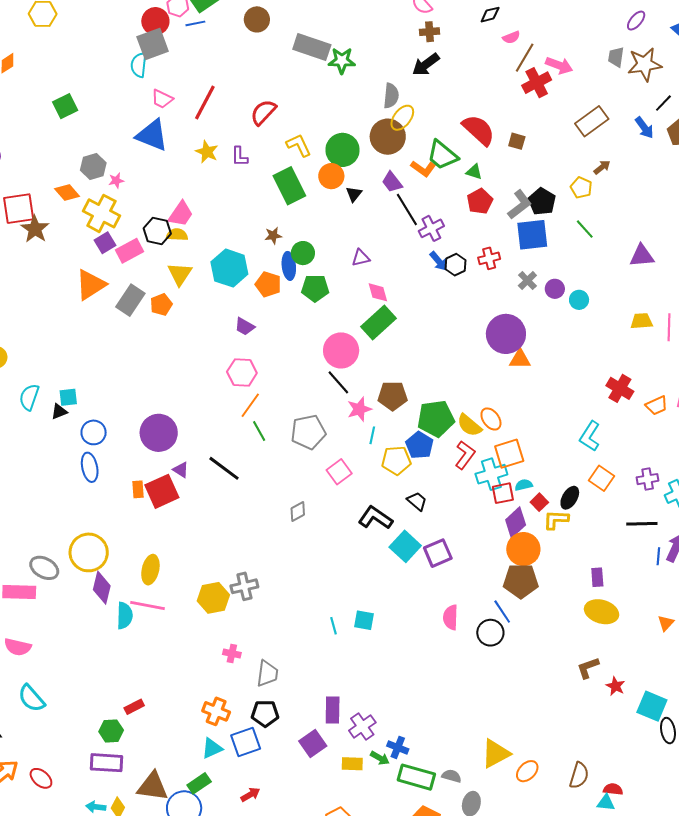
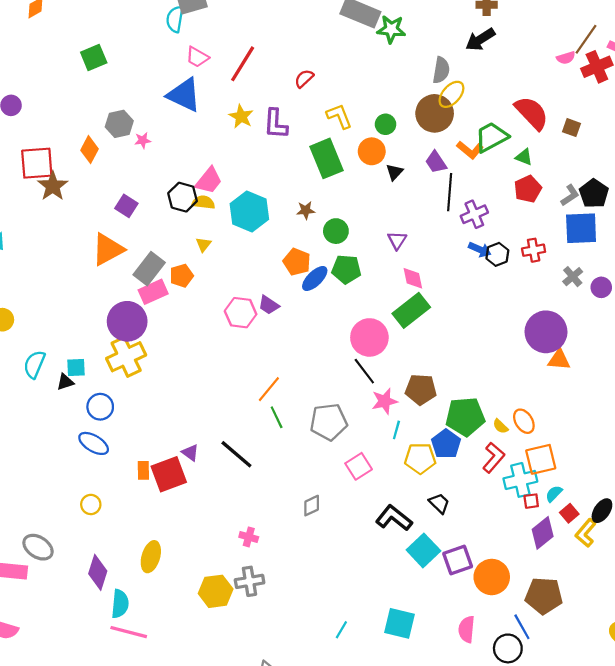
pink semicircle: (511, 37) -> (566, 58), moved
red semicircle: (263, 112) -> (304, 79), size x0.7
green circle: (342, 150) -> (386, 124), size x0.6
green trapezoid: (442, 155) -> (491, 137), turned 108
purple L-shape: (240, 157) -> (276, 124), size x1.4
orange diamond: (67, 193) -> (90, 150), turned 65
gray L-shape: (520, 205) -> (570, 195), size x0.7
black line: (407, 209) -> (450, 192), turned 32
yellow cross: (101, 213) -> (126, 357), moved, turned 33
purple square: (105, 243) -> (126, 206), turned -30
pink rectangle: (130, 251) -> (153, 292), moved
purple triangle: (361, 258) -> (397, 240), turned -48
blue arrow: (439, 261) -> (480, 250), turned -30
blue ellipse: (289, 266) -> (315, 279), moved, turned 48
cyan hexagon: (229, 268) -> (249, 212), moved
yellow triangle: (180, 274) -> (203, 244), size x0.6
pink hexagon: (242, 372) -> (241, 313), moved
yellow semicircle: (469, 425) -> (500, 426), size x0.6
purple circle: (159, 433) -> (127, 321), moved
blue ellipse: (90, 467) -> (94, 443), turned -52
cyan semicircle: (524, 485) -> (554, 494), turned -36
red square: (503, 493) -> (531, 501), size x0.7
yellow L-shape: (556, 520) -> (586, 533), turned -56
orange circle: (523, 549) -> (492, 577), moved
yellow circle: (89, 552) -> (91, 504), moved, size x0.5
pink line: (148, 605) -> (129, 632), moved
cyan square: (364, 620) -> (399, 623), moved, size x1.4
cyan line: (333, 626) -> (341, 630), turned 42
pink cross: (232, 654) -> (249, 537), moved

